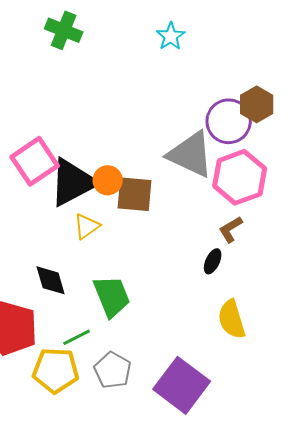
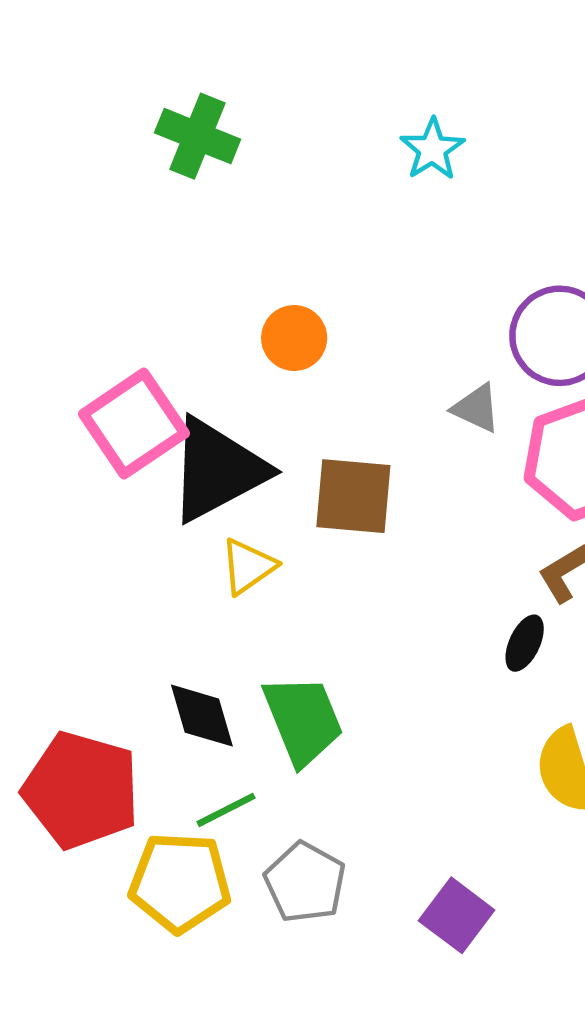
gray triangle: (191, 154) -> (476, 408), size x0.5
orange circle: (108, 180) -> (294, 338), moved
black diamond: (51, 280) -> (202, 716), moved
purple square: (182, 385) -> (457, 915), size x0.6

